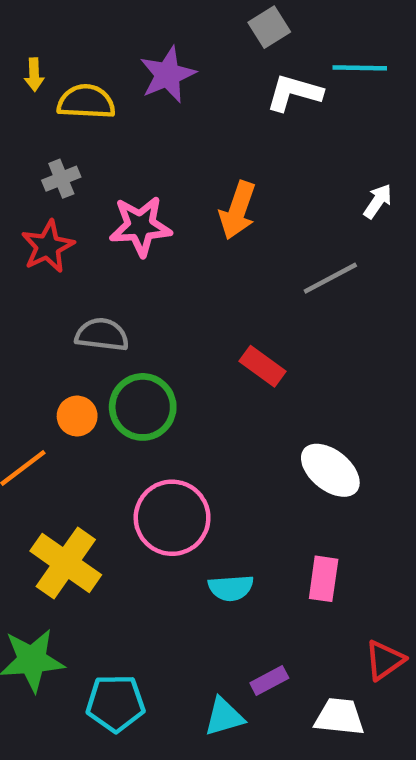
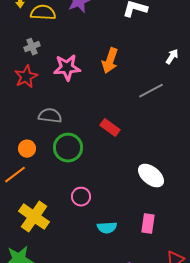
red rectangle: (262, 366) -> (110, 128), moved
orange circle: (77, 416) -> (27, 149), moved
pink circle: (172, 518) -> (81, 197), size x0.6

